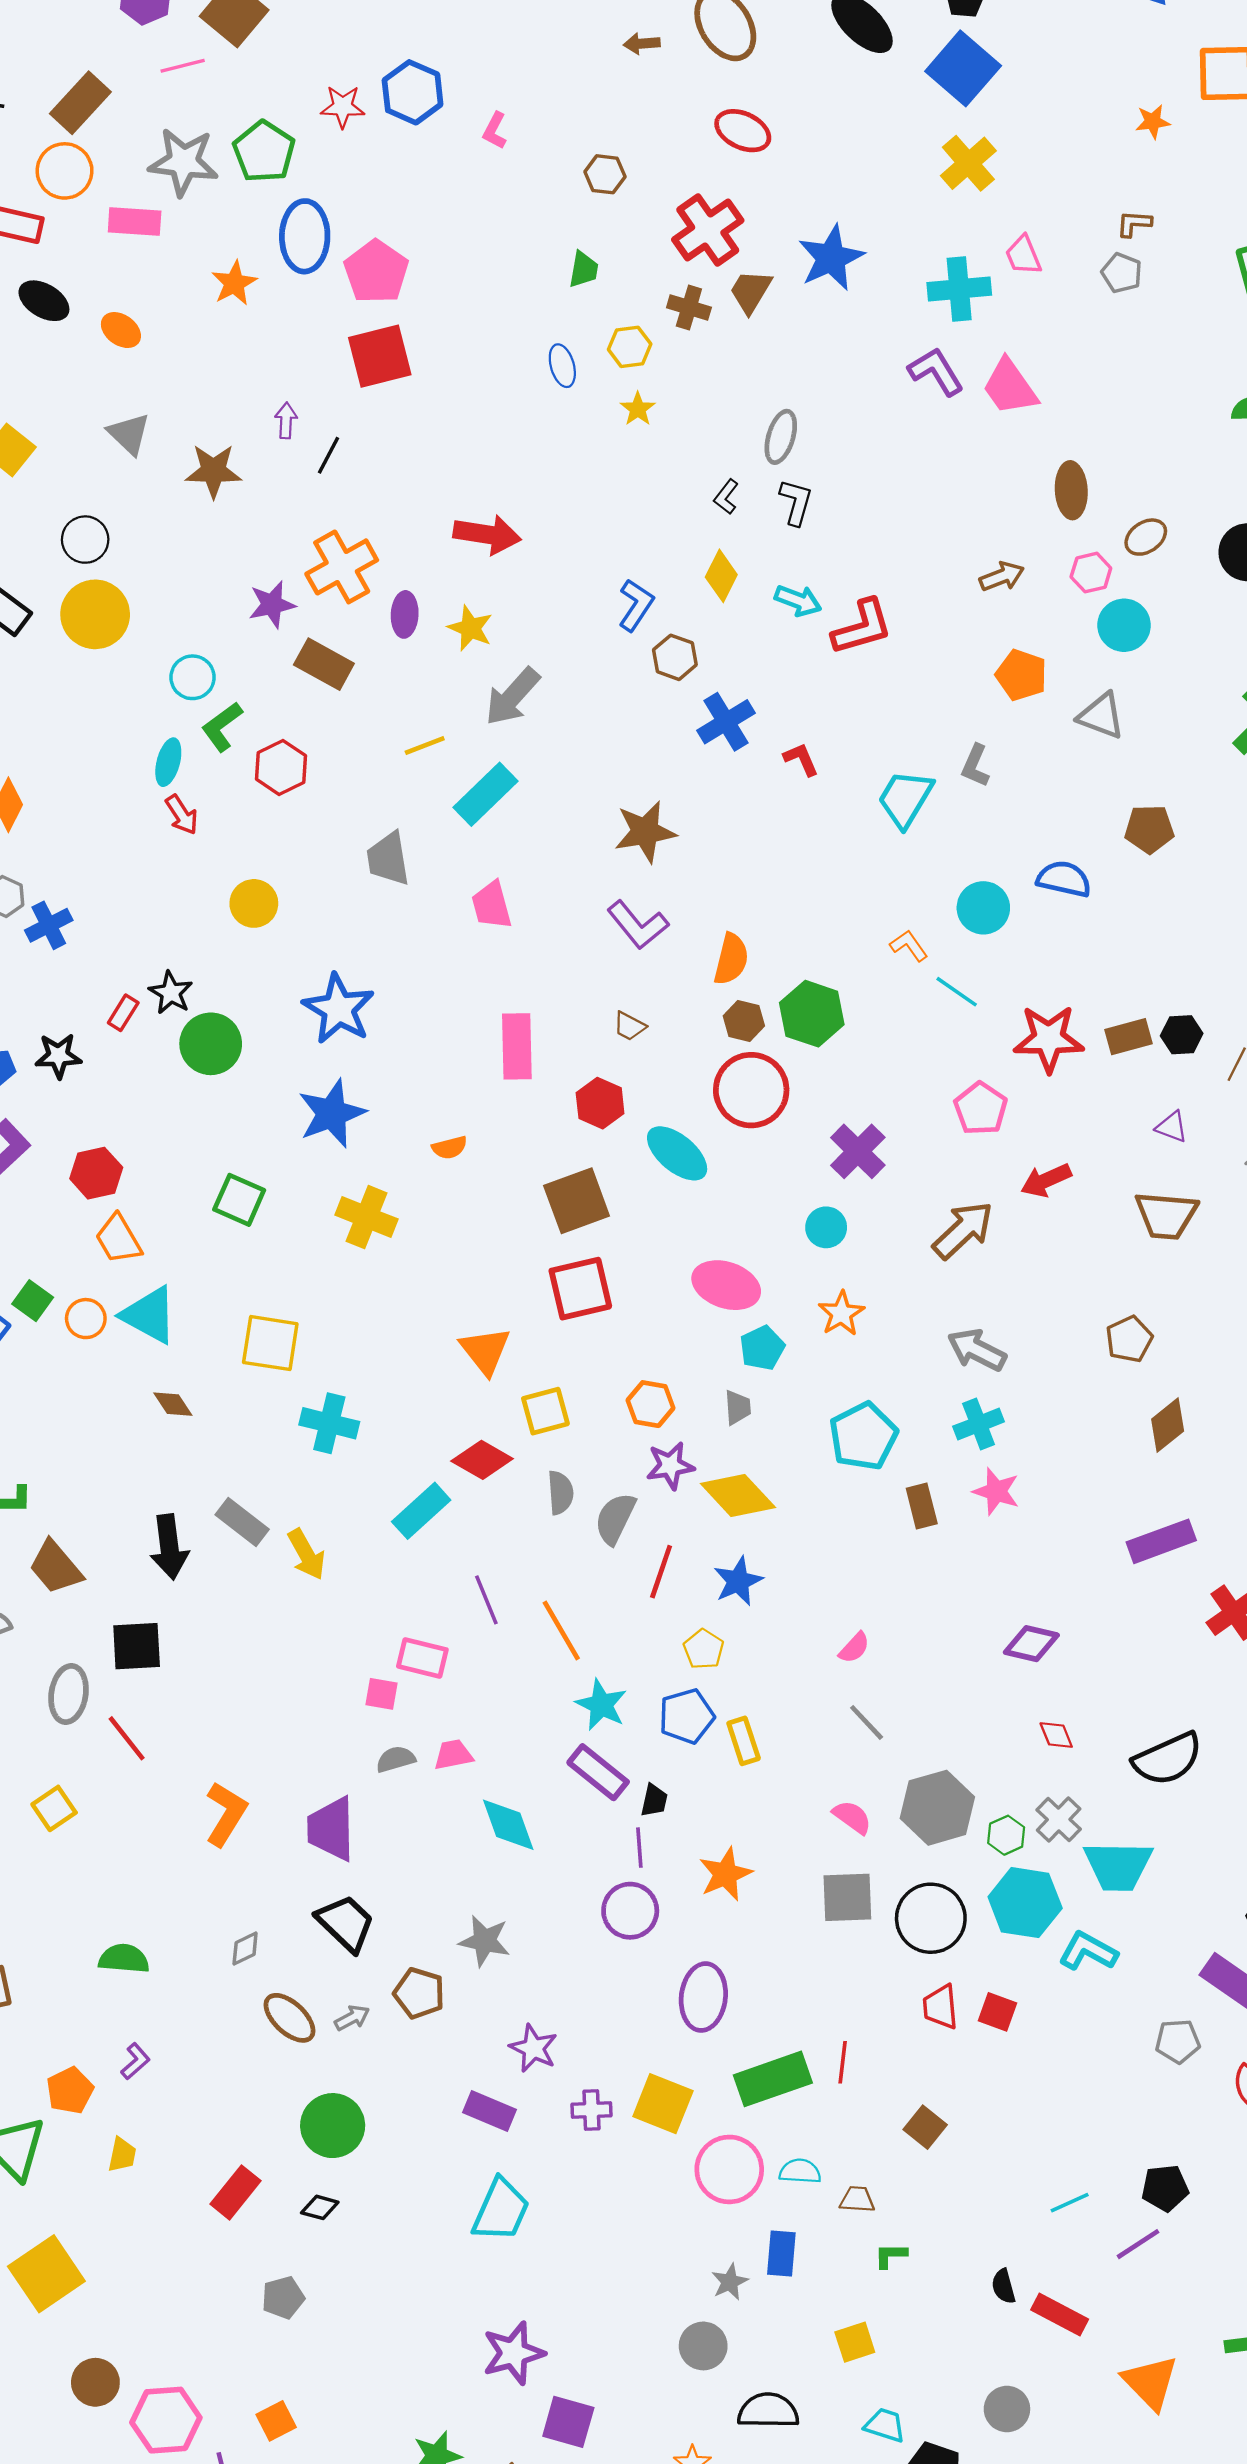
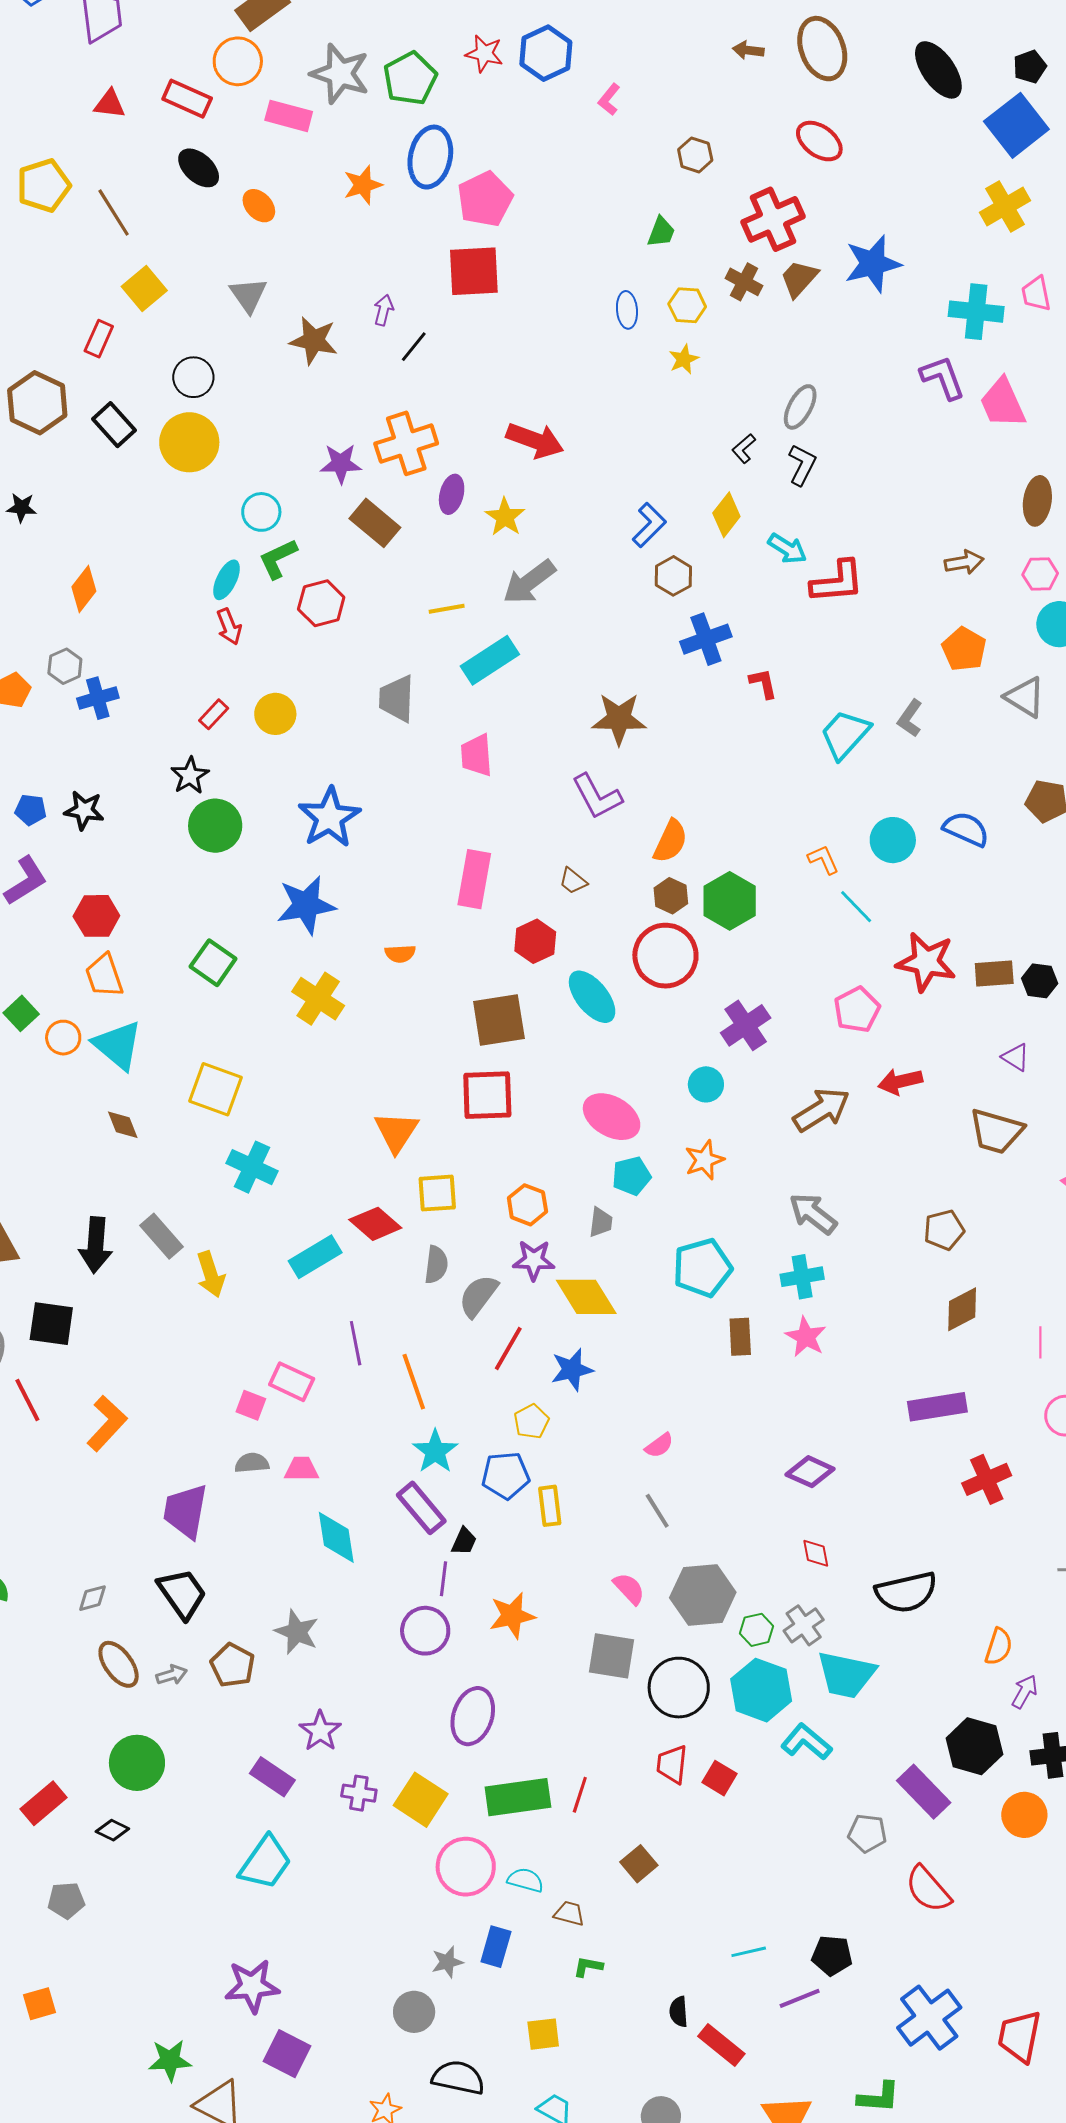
red rectangle: (123, 1013) -> (214, 714), moved
orange L-shape: (226, 1814) -> (107, 1423), moved

